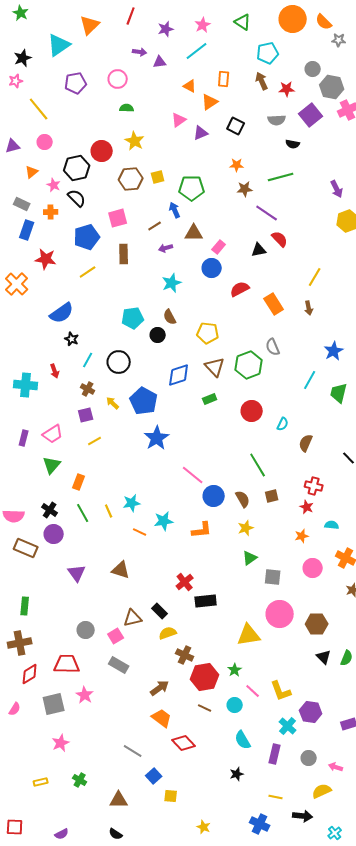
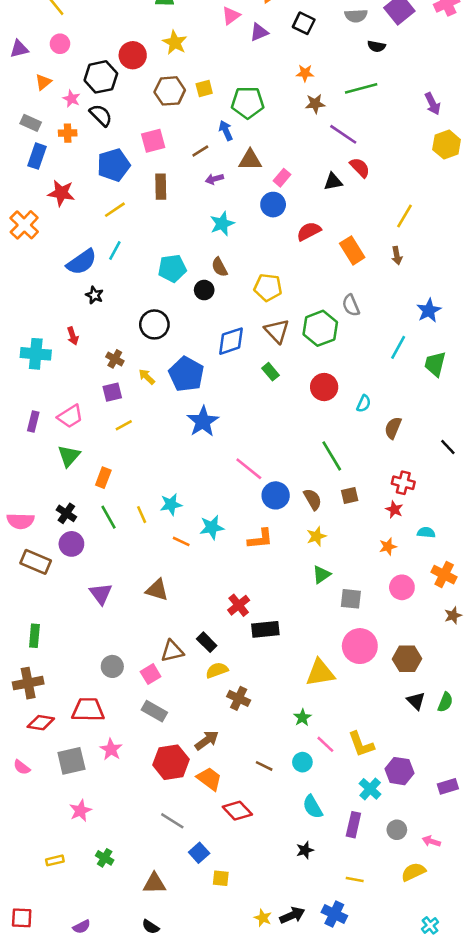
cyan line: (88, 360) -> (115, 250), moved
green rectangle: (210, 399) -> (271, 372), turned 72
red diamond: (30, 674) -> (41, 723), turned 40
red hexagon: (205, 677) -> (171, 762), moved
pink semicircle: (15, 709) -> (22, 767), turned 96
black arrow: (303, 816) -> (292, 915), moved, turned -30

